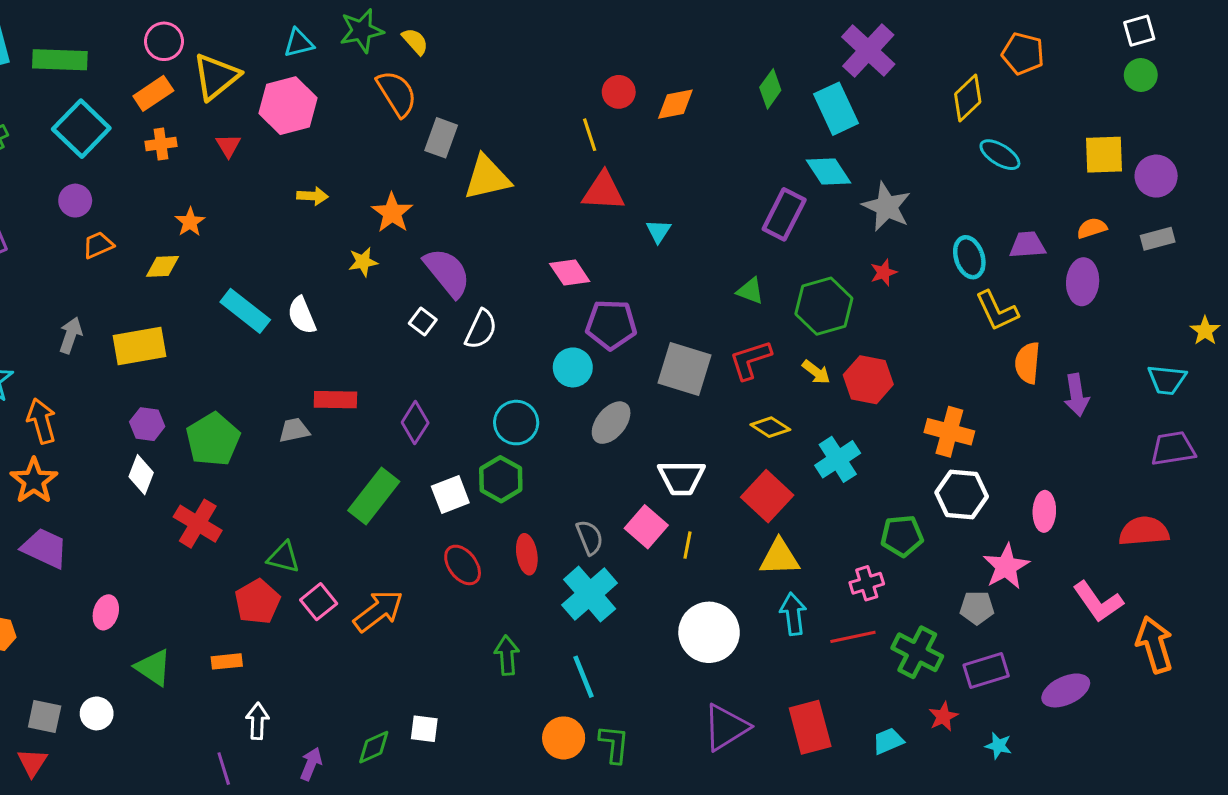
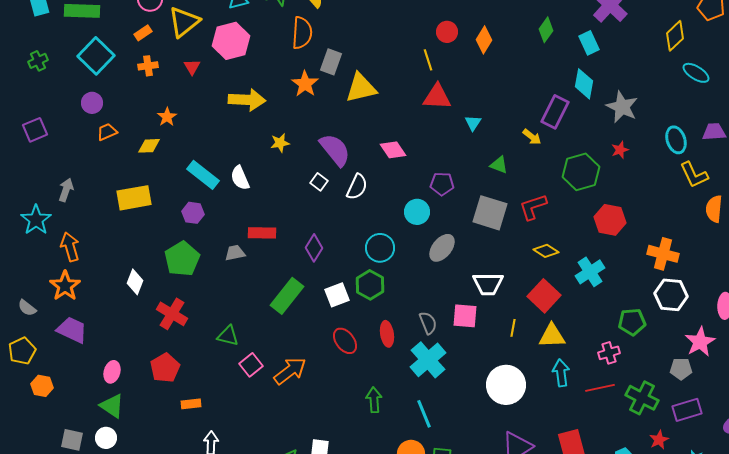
orange rectangle: (153, 93) -> (143, 33), size x0.7
orange semicircle: (397, 93) -> (302, 33), turned 36
orange diamond: (675, 104) -> (484, 40), turned -48
cyan rectangle: (836, 109) -> (589, 43), size x0.7
cyan diamond: (828, 171) -> (584, 84), turned 44
yellow arrow: (313, 196) -> (247, 100), size x1.8
orange star: (392, 213) -> (305, 84), moved
pink diamond: (570, 273) -> (393, 150), moved
green triangle: (750, 291) -> (499, 165), moved
purple pentagon: (611, 325) -> (442, 184), size x0.7
gray arrow: (71, 335) -> (66, 190), moved
yellow arrow: (816, 372) -> (532, 137), moved
purple hexagon: (147, 424) -> (193, 213), moved
pink square: (646, 527) -> (465, 316), turned -36
yellow line: (688, 545) -> (513, 328), moved
red pentagon: (257, 602) -> (165, 368), moved
green triangle: (153, 668) -> (112, 406), moved

